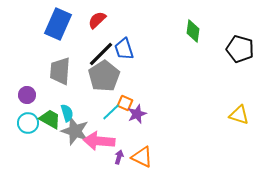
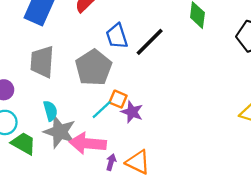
black line: (101, 54) -> (150, 42), moved
purple star: (137, 114) -> (132, 112), turned -30
green trapezoid: (50, 119) -> (24, 143), moved

